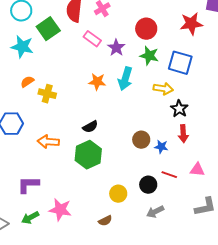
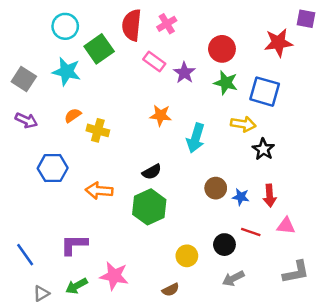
cyan arrow: (125, 79) -> (196, 138), moved
red arrow: (183, 134) -> (270, 196), moved

